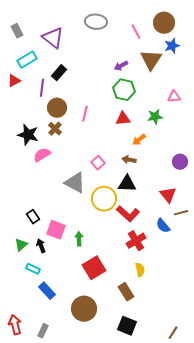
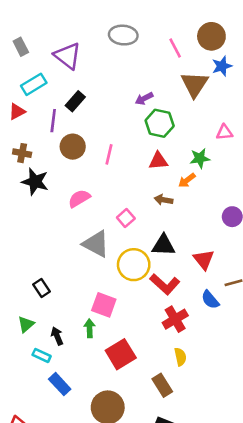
purple arrow: (121, 66) -> (144, 99), moved
brown cross: (55, 129) -> (22, 153), moved, turned -32
orange arrow: (139, 140) -> (187, 180), moved
pink semicircle: (42, 155) -> (79, 198), moved
brown arrow: (129, 160) -> (163, 200), moved
red triangle: (168, 195) -> (204, 259), moved
pink square: (56, 230) -> (104, 305), moved
green arrow: (79, 239) -> (90, 328), moved
black arrow: (41, 246) -> (57, 336), moved

